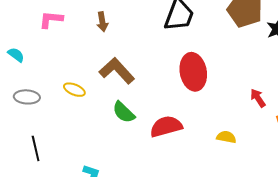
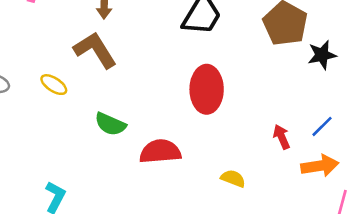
brown L-shape: (117, 71) -> (95, 50), moved
green semicircle: (124, 112) -> (110, 124), turned -30

